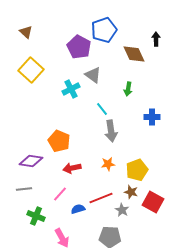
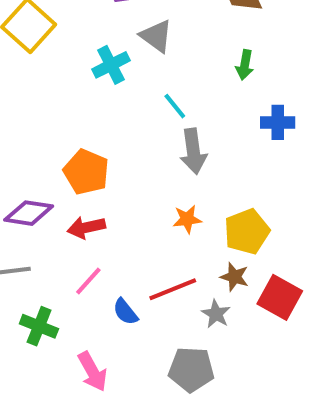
green arrow: (128, 89) -> (245, 65), moved
red arrow: (72, 168) -> (86, 227), moved
blue semicircle: (78, 209) -> (125, 312), turned -112

